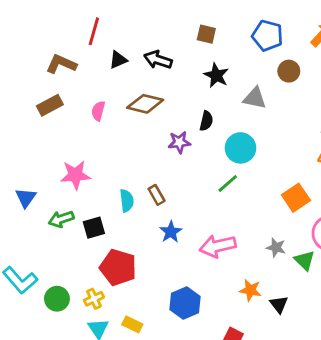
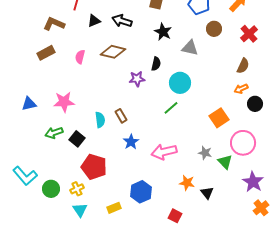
blue triangle: (26, 198) -> (29, 104), moved, turned 42
black square: (94, 228) -> (77, 139), turned -35
yellow rectangle: (132, 324) -> (114, 208), moved, turned -48

